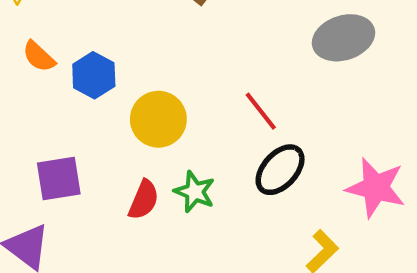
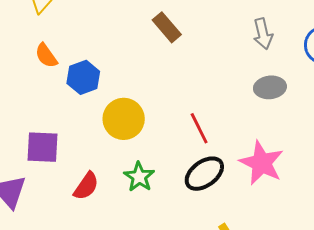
gray ellipse: (343, 38) -> (270, 87), size x0.7
pink star: (376, 188) -> (262, 163), moved
red semicircle: (144, 200) -> (86, 186), moved

